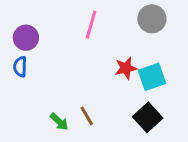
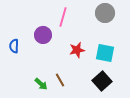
purple circle: (26, 38) -> (43, 35), moved
red star: (126, 68) -> (77, 50), moved
cyan square: (152, 77) -> (105, 53), turned 30

